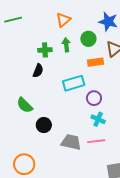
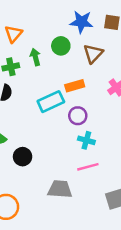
orange triangle: (63, 20) -> (13, 34), moved
orange rectangle: (95, 62) -> (75, 86), moved
gray trapezoid: (71, 142) -> (60, 189), moved

